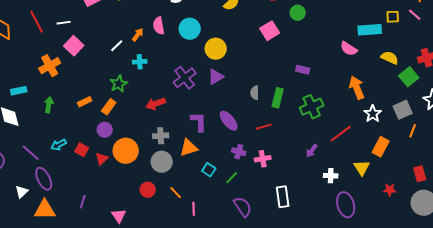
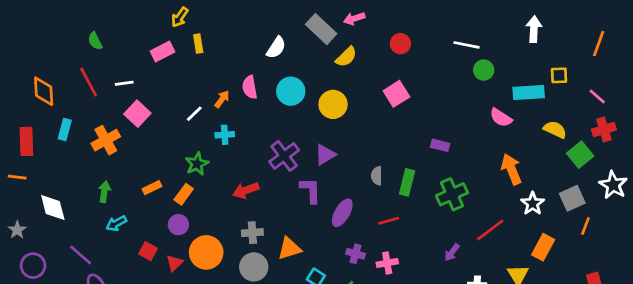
green circle: (298, 13) -> (484, 70), moved
pink line: (415, 15) -> (597, 96), moved
yellow circle: (216, 49) -> (333, 104), moved
cyan rectangle: (19, 91) -> (65, 130), moved, turned -63
purple ellipse: (229, 121) -> (342, 213), turned 70
purple L-shape: (199, 122) -> (311, 190), moved
cyan arrow: (59, 145) -> (116, 223), moved

